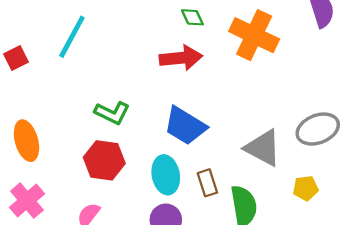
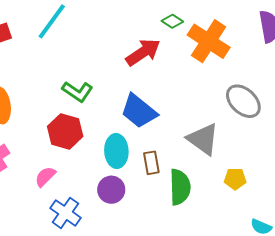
green diamond: (192, 17) -> (172, 21), moved, turned -40
red arrow: (181, 58) -> (143, 52), turned -36
gray ellipse: (318, 129) -> (243, 101), moved, turned 57

